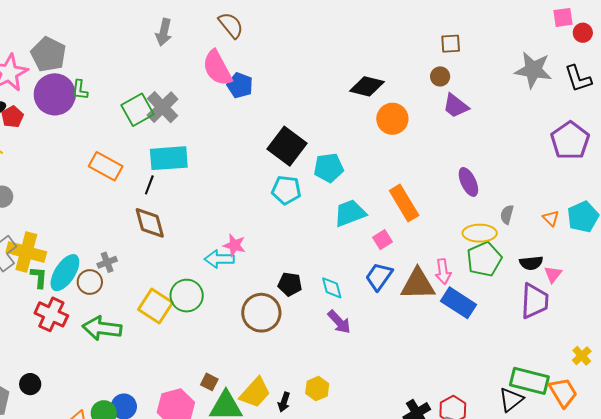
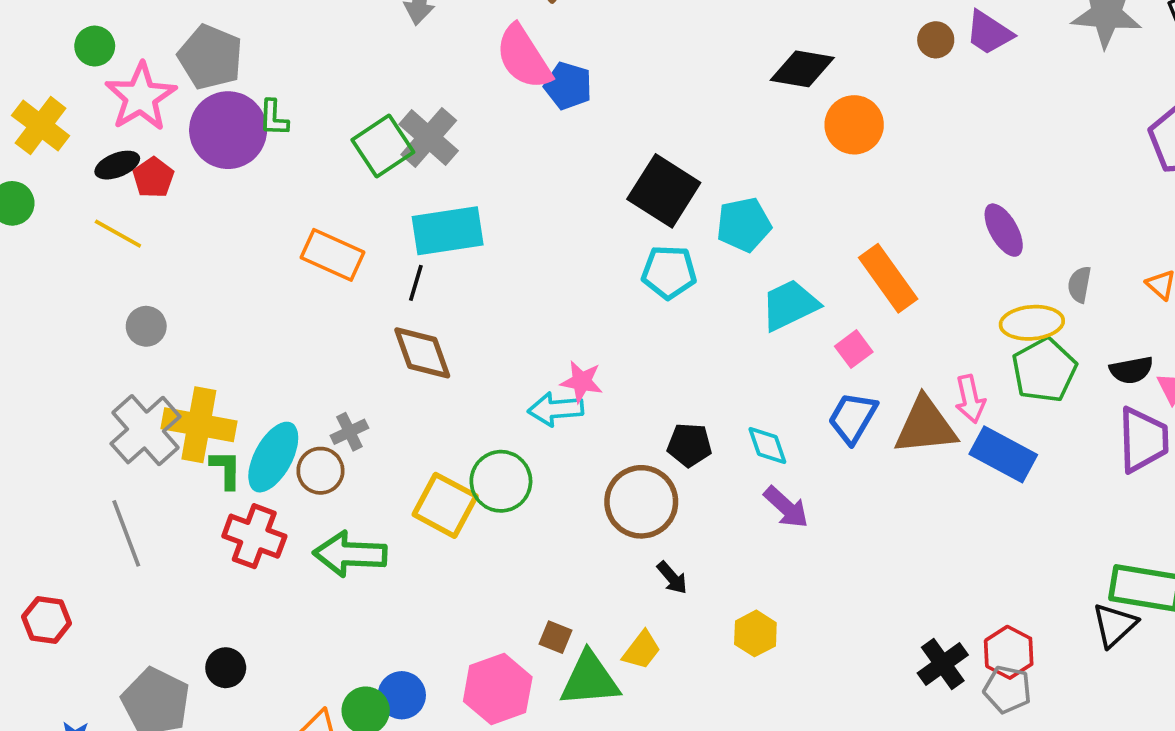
purple trapezoid: (456, 106) -> (989, 33), moved
yellow trapezoid: (255, 393) -> (642, 650), size x0.7
black arrow: (284, 402) -> (672, 578), moved, turned -54

